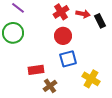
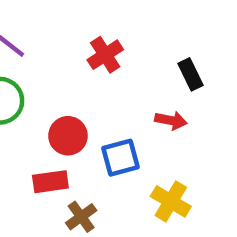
red arrow: (83, 14) -> (171, 120), moved
red circle: (63, 36) -> (68, 136), moved

